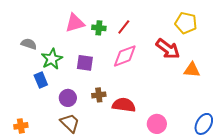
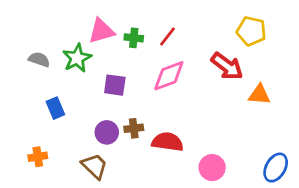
green star: (52, 59) -> (77, 58), moved
purple circle: (68, 98) -> (107, 132), moved
orange cross: (21, 126) -> (38, 157), moved

